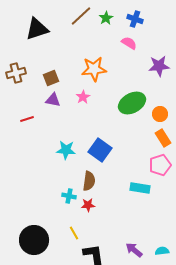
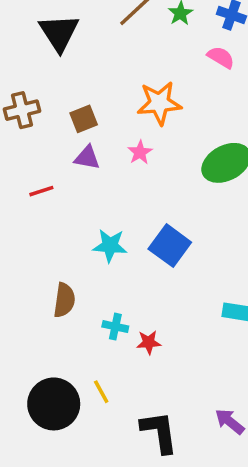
black triangle: (37, 29) -> (59, 33), turned -45
brown semicircle: (89, 181) -> (64, 300), moved
yellow line: (74, 233) -> (101, 392), moved

